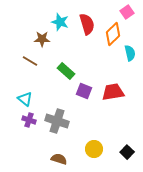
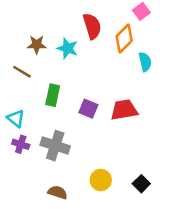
cyan star: (60, 22) -> (67, 48), moved
green rectangle: (66, 71) -> (53, 95), moved, turned 60

